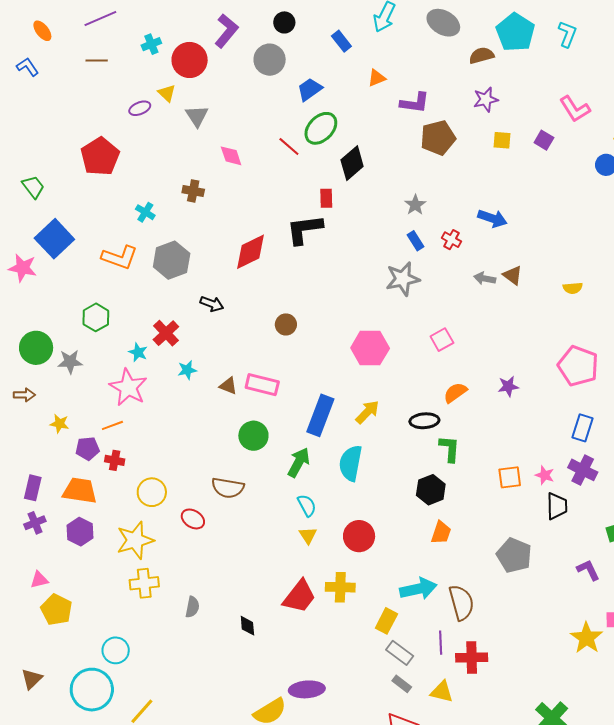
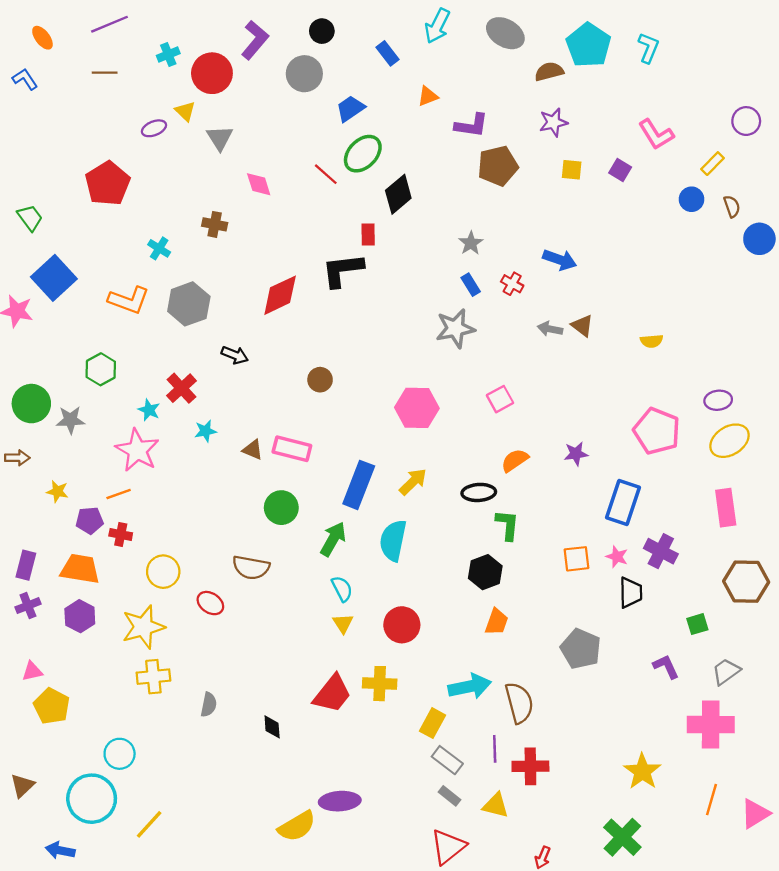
blue rectangle: (582, 428) -> (623, 502), moved, size x1.4
yellow star: (587, 638) -> (642, 772), moved

